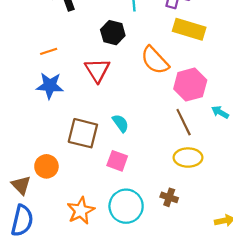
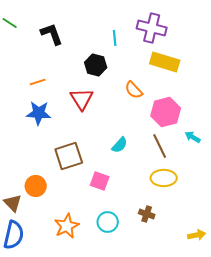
orange semicircle: (155, 60) -> (134, 90), size x0.7
cyan semicircle: (121, 123) -> (120, 145), moved, turned 78
brown square: (83, 133) -> (69, 156), turned -32
cyan circle: (126, 206) -> (108, 222), size x0.7

